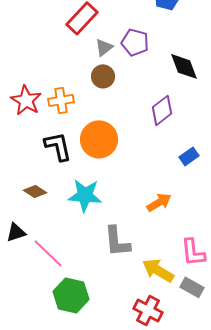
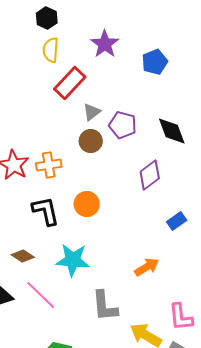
purple pentagon: (135, 42) -> (123, 125), moved
orange circle: (99, 139) -> (87, 204), size x0.7
pink line: (48, 253) -> (41, 295), moved

